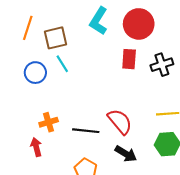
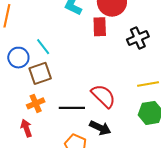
brown square: (56, 38) -> (40, 73), moved
red rectangle: (129, 59) -> (100, 27), moved
black arrow: (126, 154) -> (100, 128), moved

